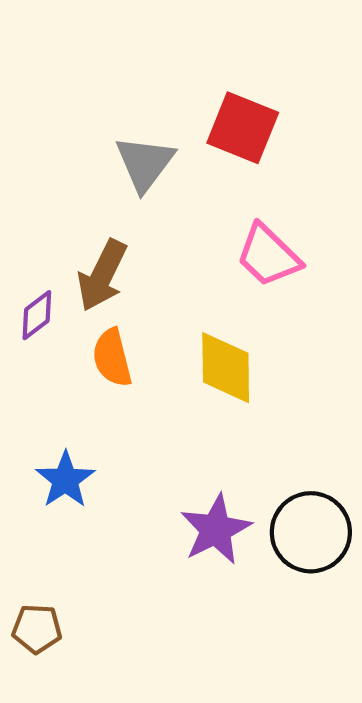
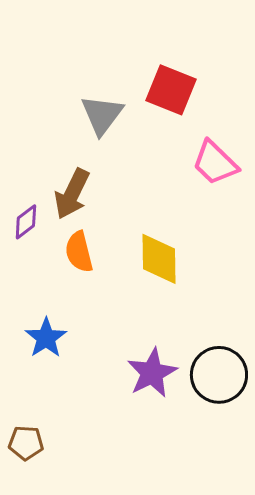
pink trapezoid: (268, 255) -> (215, 163), moved

